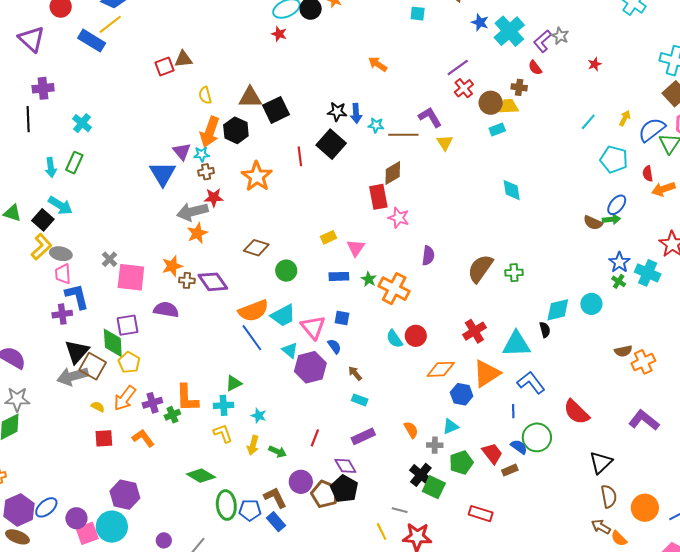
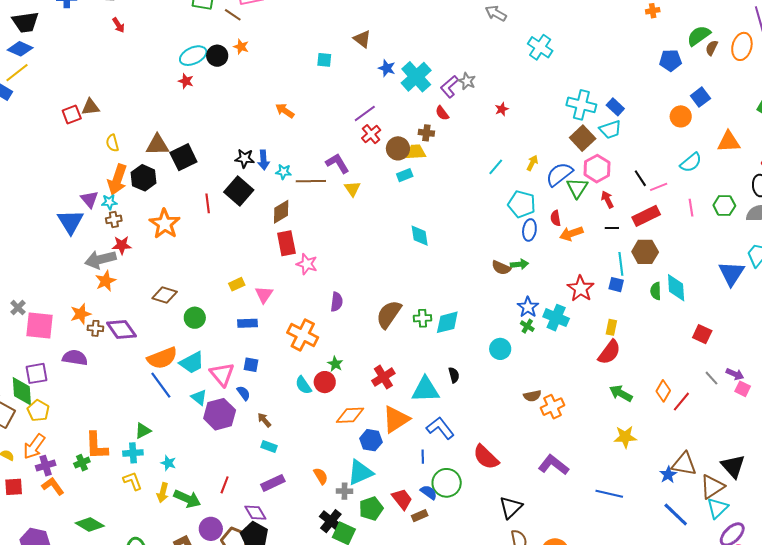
brown diamond: (393, 173) -> (281, 212), moved
blue ellipse: (617, 205) -> (529, 230), moved, turned -30
green star: (369, 279) -> (335, 364), moved
cyan diamond: (558, 310) -> (447, 322), moved
purple cross: (152, 403) -> (46, 466), moved
cyan triangle: (451, 426) -> (360, 472), size x1.6
green arrow: (277, 452) -> (187, 499), size x1.5
green diamond: (201, 476) -> (90, 524), moved

